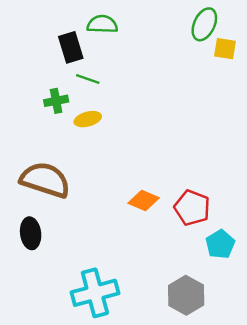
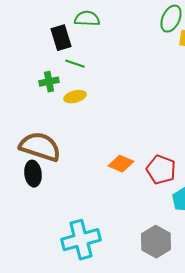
black ellipse: (31, 233) -> (33, 174), moved

